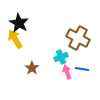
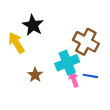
black star: (19, 23) -> (33, 25), moved
cyan cross: (61, 57) -> (67, 63), size x1.5

